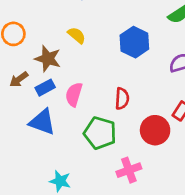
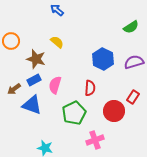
blue hexagon: (134, 42) -> (103, 59), moved
brown arrow: (19, 79) -> (14, 89), moved
green pentagon: (100, 133) -> (74, 113), turned 30

